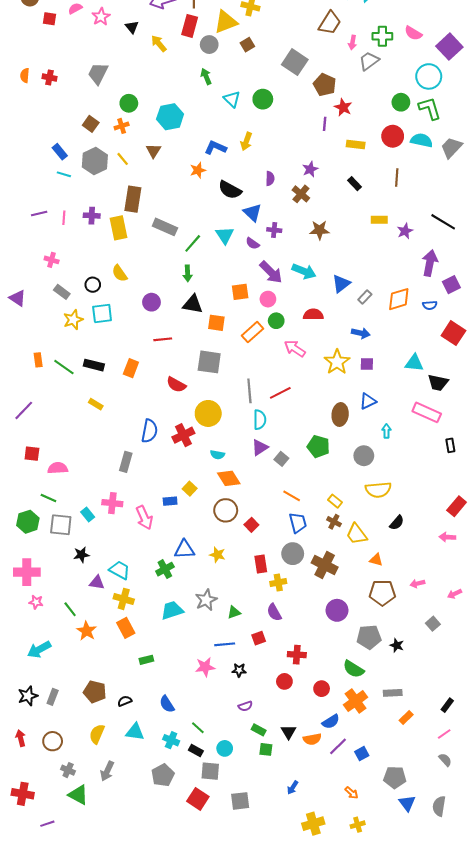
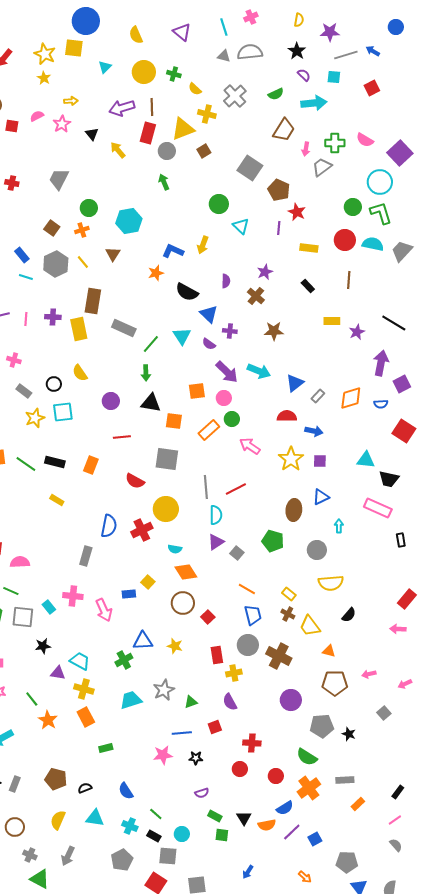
cyan triangle: (232, 99) -> (241, 226), moved
red semicircle: (313, 315) -> (287, 416), moved

